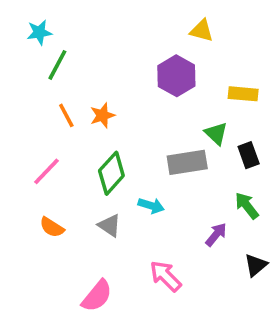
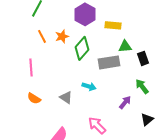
purple hexagon: (176, 76) -> (85, 14), moved
yellow rectangle: (243, 94) -> (113, 25), moved
green triangle: (216, 133) -> (125, 46), turned -48
pink line: (46, 171) -> (31, 67), turned -48
green diamond: (111, 173) -> (82, 48), moved

